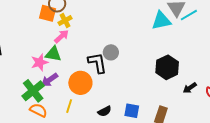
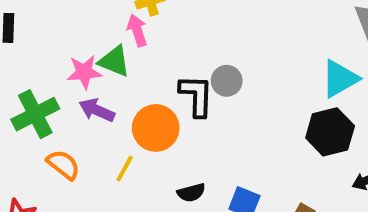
cyan triangle: (161, 21) -> (340, 79), moved, turned -30
pink arrow: (62, 36) -> (137, 30), turned -77
purple arrow: (50, 80) -> (97, 110), turned 48
green cross: (33, 91) -> (35, 114), moved

